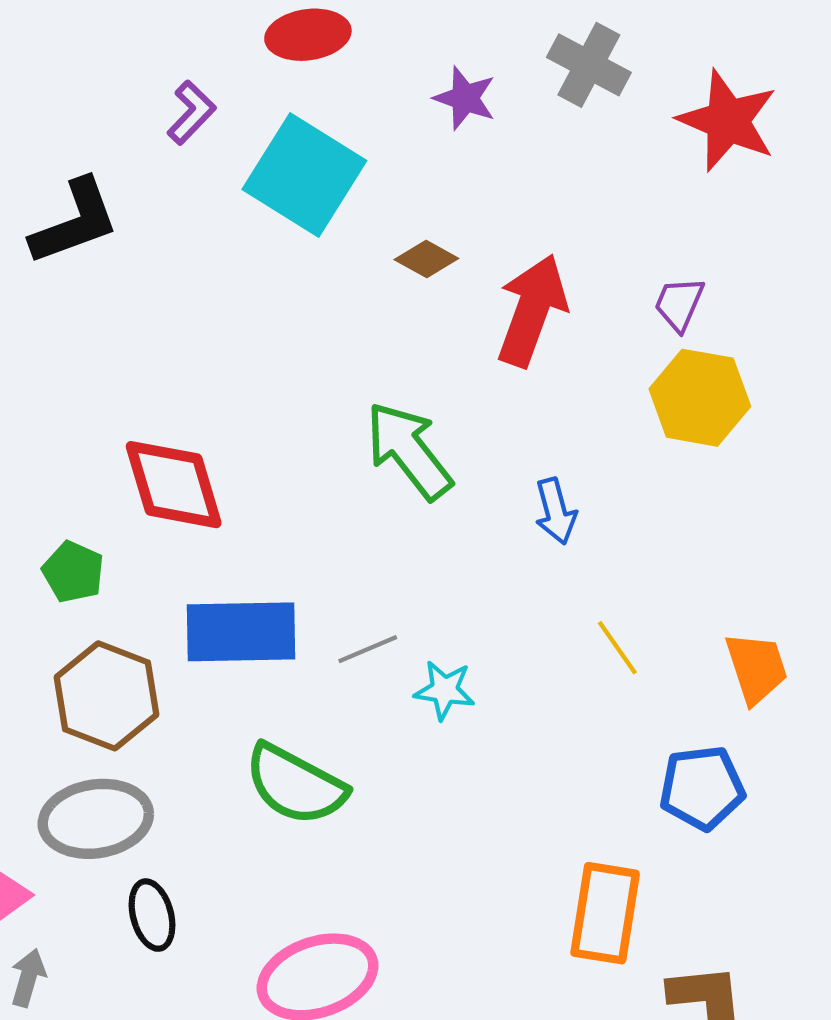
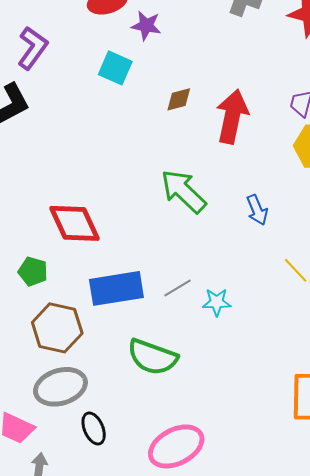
purple star: (465, 98) -> (146, 26), moved
purple L-shape: (191, 113) -> (33, 48), moved, size x1.4
cyan square: (304, 175) -> (115, 68), size x0.6
brown diamond: (426, 259) -> (179, 99), turned -36

